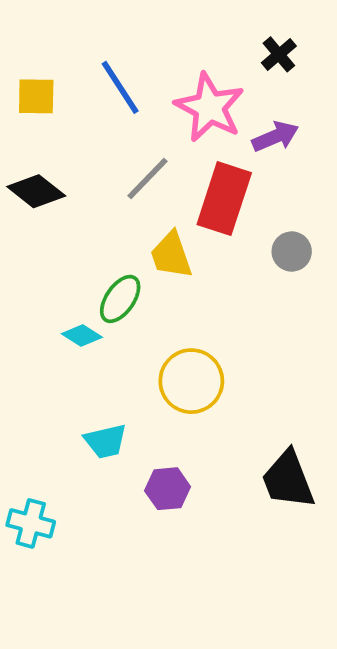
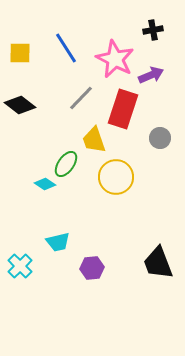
black cross: (279, 54) -> (153, 30), turned 30
yellow circle: (191, 381) -> (116, 177), moved
cyan cross: (31, 523) -> (20, 266), moved, turned 30

